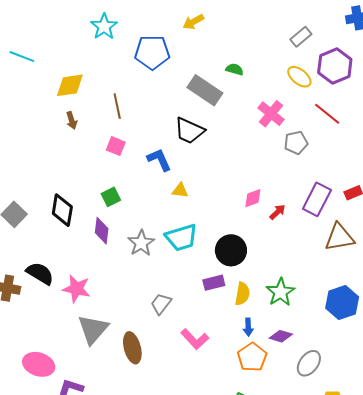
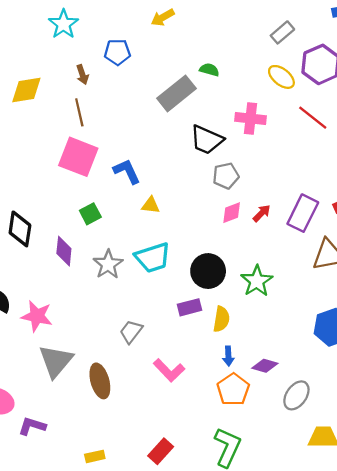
blue pentagon: (152, 52) -> (117, 52), size x0.7
gray rectangle: (205, 90) -> (176, 93), turned -72
pink cross: (271, 114) -> (250, 118), turned -32
brown arrow: (72, 120) -> (82, 75), moved
black trapezoid: (189, 131) -> (207, 140), moved
gray pentagon: (296, 143) -> (226, 176), moved
pink square: (116, 146) -> (78, 157), size x1.8
green square: (111, 197) -> (90, 214), moved
red arrow: (277, 212) -> (262, 213), moved
green star: (280, 292) -> (257, 281), moved

